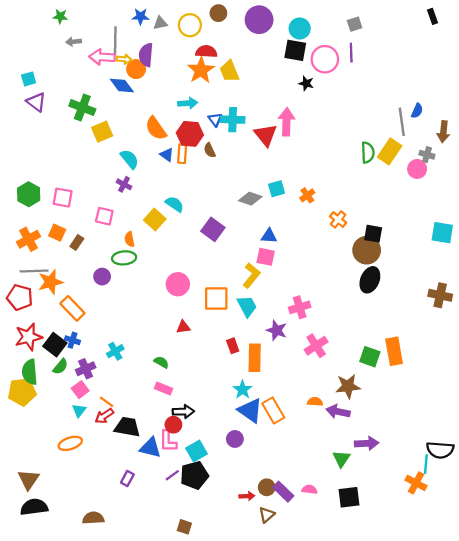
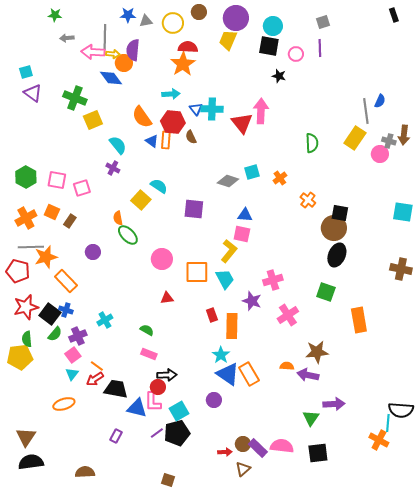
pink circle: (325, 59) -> (296, 54), size x0.6
yellow trapezoid: (229, 71) -> (228, 40), moved, turned 45
brown arrow: (443, 132) -> (404, 135), moved
green semicircle: (368, 153) -> (312, 143), moved
pink square: (104, 216) -> (82, 188), moved, turned -30
purple square: (213, 229) -> (194, 209), turned -30
green ellipse: (124, 258) -> (128, 235), moved, turned 50
green square: (370, 357) -> (326, 292), moved
green semicircle: (30, 372) -> (27, 339), size x0.7
pink semicircle: (310, 489) -> (282, 446), size x1.6

